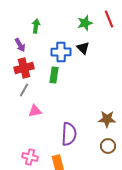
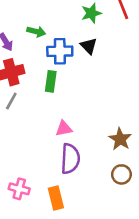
green arrow: (36, 26) -> (36, 32), moved, turned 96
pink triangle: (35, 111) -> (64, 129), moved
brown star: (107, 119) -> (120, 139), turned 30

